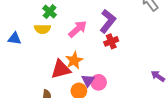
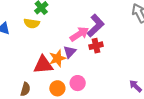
pink arrow: (78, 29) -> (79, 34), moved
purple triangle: (88, 80) -> (70, 52), moved

